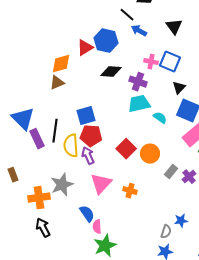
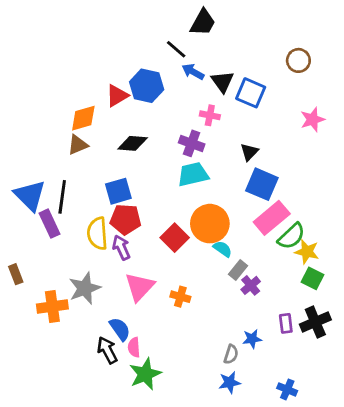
black triangle: (174, 27) -> (223, 82), moved
blue square: (170, 62) -> (251, 93), moved
black diamond: (111, 72) -> (133, 143), moved
cyan semicircle: (160, 118) -> (223, 249), moved
black line: (55, 131) -> (62, 197), moved
orange circle: (150, 154) -> (210, 224), moved, size x1.4
purple cross: (189, 177) -> (251, 285), moved
black arrow: (43, 228) -> (107, 350), moved

